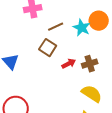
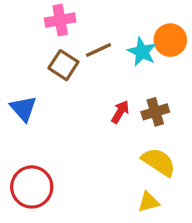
brown square: (48, 48) -> (63, 65), moved
red arrow: (69, 64) -> (120, 112), turned -32

